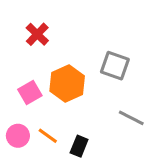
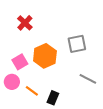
gray square: (115, 66) -> (77, 44), turned -30
pink circle: (18, 136) -> (12, 82), moved

